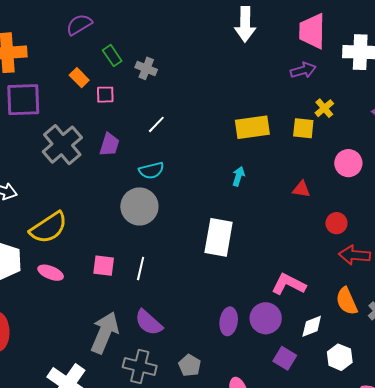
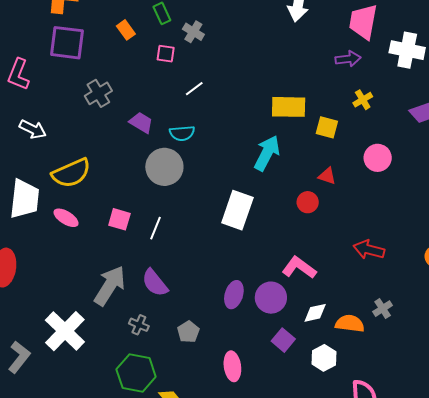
pink square: (105, 95) -> (166, 54), moved
yellow square: (303, 128) -> (327, 127), moved
gray cross: (62, 145) -> (98, 93), size x0.7
purple trapezoid: (109, 145) -> (141, 123), moved, turned -85
cyan arrow: (238, 176) -> (267, 153), size x1.8
red circle: (336, 223) -> (308, 202), moved
orange semicircle: (347, 301) -> (350, 323), moved, turned 112
white hexagon: (340, 357) -> (324, 358), moved
gray cross: (140, 366) -> (139, 325), size x0.6

